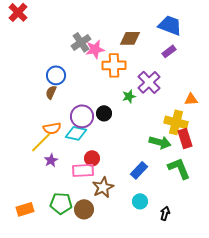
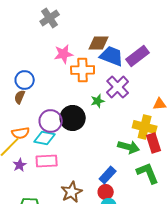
blue trapezoid: (170, 25) -> (112, 56), moved
gray cross: (81, 42) -> (50, 18), moved
purple rectangle: (169, 51) -> (138, 56), size x1.6
black circle: (104, 113) -> (73, 118), size x1.6
red circle: (92, 158) -> (106, 192), moved
pink rectangle: (83, 170) -> (47, 161), moved

